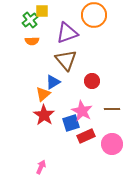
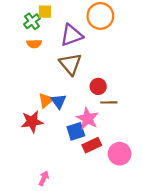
blue triangle: (53, 82) -> (59, 101), moved, turned -35
brown line: (112, 109) -> (109, 102), moved
red star: (44, 115) -> (32, 122), moved, turned 30

